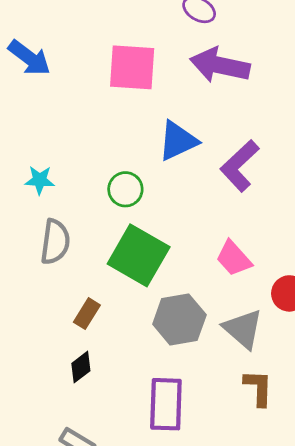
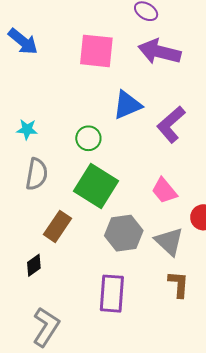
brown rectangle: (87, 314) -> (57, 226), size x1.4
black diamond: (81, 367) -> (34, 265), moved

